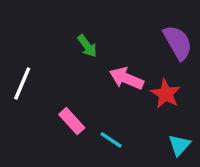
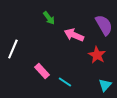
green arrow: (87, 46) -> (49, 18), moved
pink arrow: (126, 78) -> (74, 35), moved

